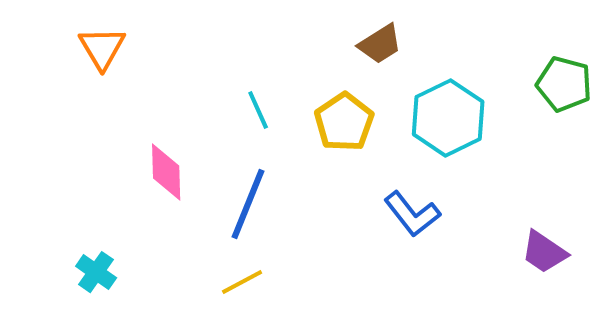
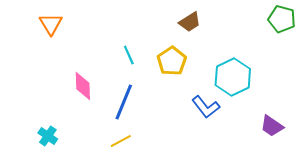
green pentagon: (564, 84) -> (282, 19), moved
cyan hexagon: (448, 118) -> (233, 77), moved

